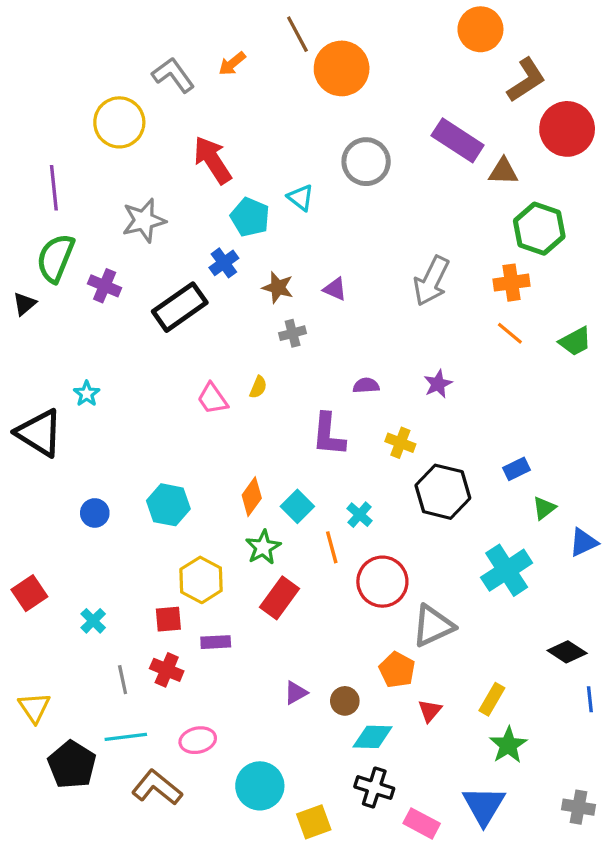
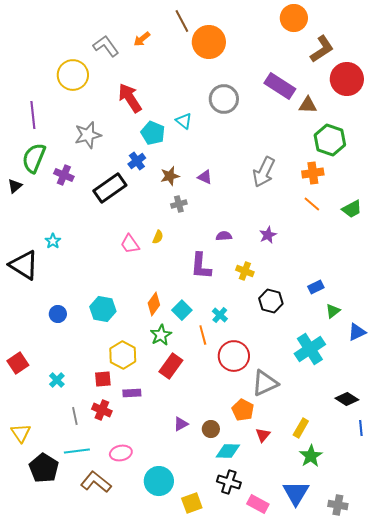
brown star: (278, 287) -> (170, 176), turned -30
black hexagon: (443, 492) -> (271, 301), size x0.7
gray cross: (578, 807) -> (338, 505), moved

